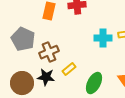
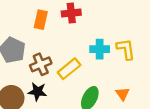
yellow rectangle: (69, 69) -> (69, 69), moved, size x1.5

